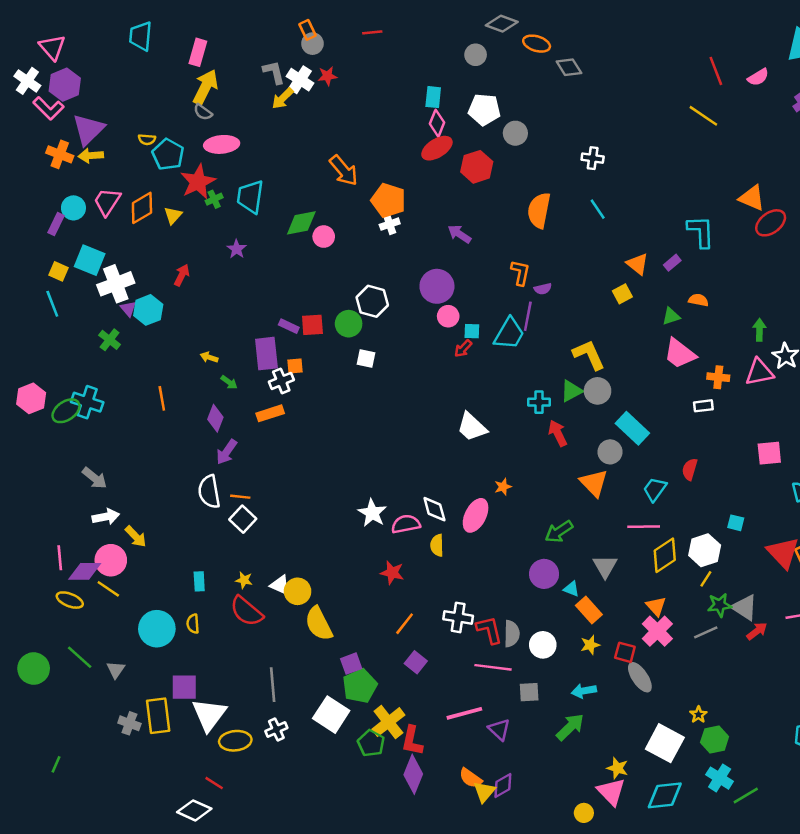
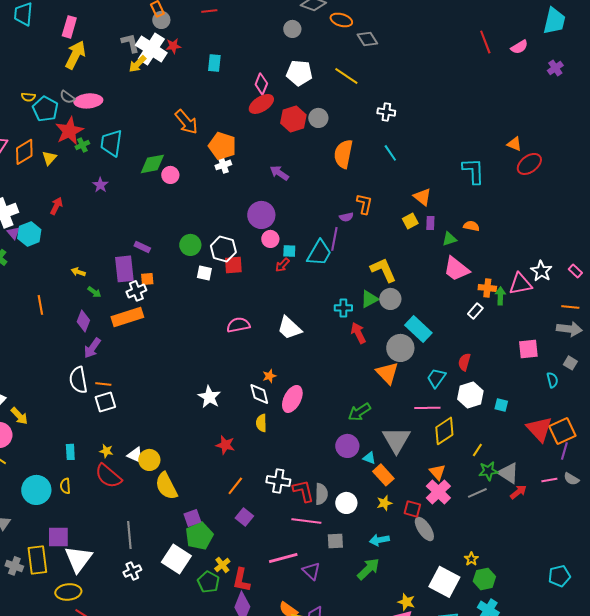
white cross: (300, 80) -> (151, 49), size x1.4
cyan rectangle: (433, 97) -> (214, 63), moved
gray semicircle: (203, 112) -> (67, 97), moved
yellow line: (703, 116) -> (346, 76), moved
gray circle: (515, 133) -> (318, 118), moved
orange triangle: (752, 198) -> (514, 144), size x0.7
purple rectangle: (672, 263) -> (430, 223), moved, turned -48
orange L-shape: (520, 273) -> (364, 204), moved
white hexagon: (372, 301) -> (223, 249), moved
red square: (312, 325) -> (233, 265), moved
green arrow: (759, 330) -> (500, 296), moved
white rectangle: (703, 406) -> (475, 311), turned -42
orange rectangle: (270, 413) -> (127, 317), size x1.4
gray circle: (610, 452) -> (400, 348), size x1.4
orange star: (503, 487) -> (269, 376), moved
white square: (243, 519) -> (105, 402), turned 30
pink semicircle: (406, 524) -> (238, 325), moved
white hexagon: (705, 550) -> (470, 395), moved
gray triangle: (605, 566) -> (396, 440), size x1.4
yellow cross: (388, 722) -> (222, 565), size x0.6
yellow ellipse: (235, 741) -> (68, 592), moved

